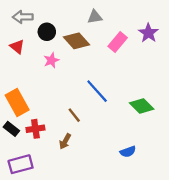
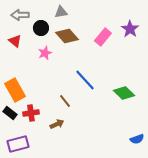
gray triangle: (95, 17) -> (61, 12), moved
brown arrow: (65, 141) -> (57, 124), turned -144
blue semicircle: (128, 152) -> (137, 139), moved

